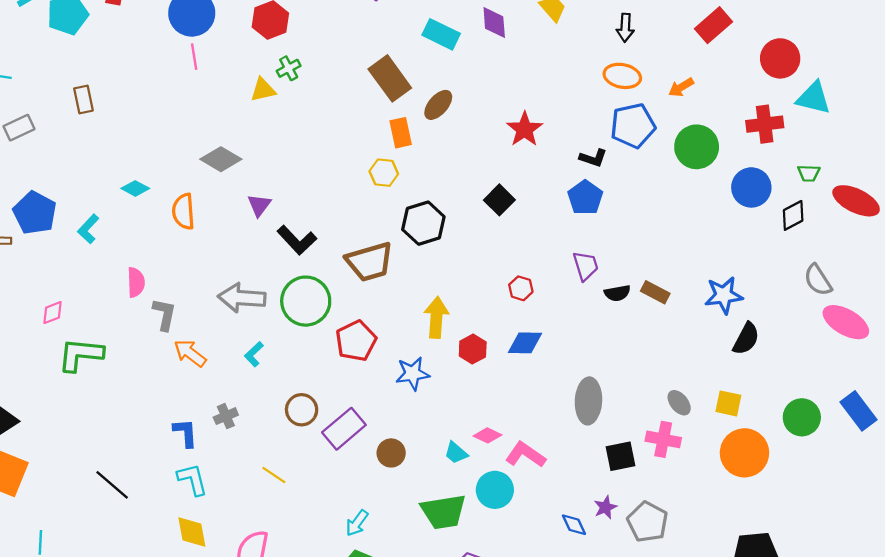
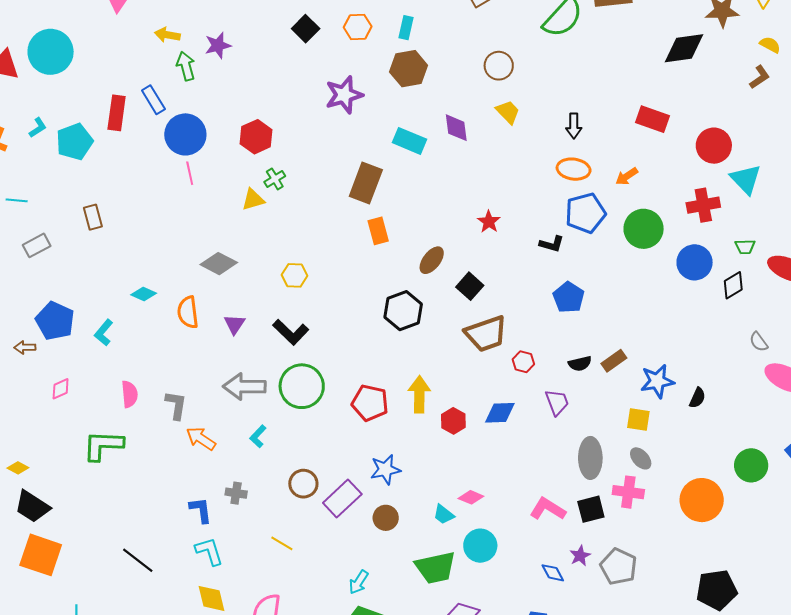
red rectangle: (713, 25) -> (653, 119), turned 64
brown rectangle: (390, 78) -> (366, 183), turned 60
cyan triangle: (814, 98) -> (746, 179), turned 36
brown ellipse: (438, 105) -> (432, 260), moved
red star: (525, 129) -> (489, 222), size x0.7
yellow hexagon: (384, 173) -> (295, 275), moved
blue pentagon: (585, 198) -> (569, 297), moved
purple triangle: (259, 205) -> (235, 324), moved
brown trapezoid: (370, 262) -> (486, 334), moved
purple trapezoid: (586, 266) -> (557, 402), moved
gray semicircle: (818, 280) -> (759, 342), size x0.7
pink semicircle: (136, 282) -> (130, 394), moved
red hexagon: (521, 288) -> (523, 362), moved
brown rectangle: (655, 292) -> (614, 361), turned -60
blue star: (724, 295) -> (657, 381), moved
pink diamond: (53, 313) -> (61, 389), moved
black semicircle: (746, 339) -> (697, 398), size x0.7
red pentagon: (356, 341) -> (370, 403), moved, turned -30
blue star: (413, 374) -> (385, 470), moved
gray ellipse: (588, 401) -> (590, 458), moved
yellow square: (728, 403) -> (638, 419), moved
gray cross: (226, 416) -> (236, 493), turned 35
pink L-shape: (525, 455) -> (548, 509), moved

